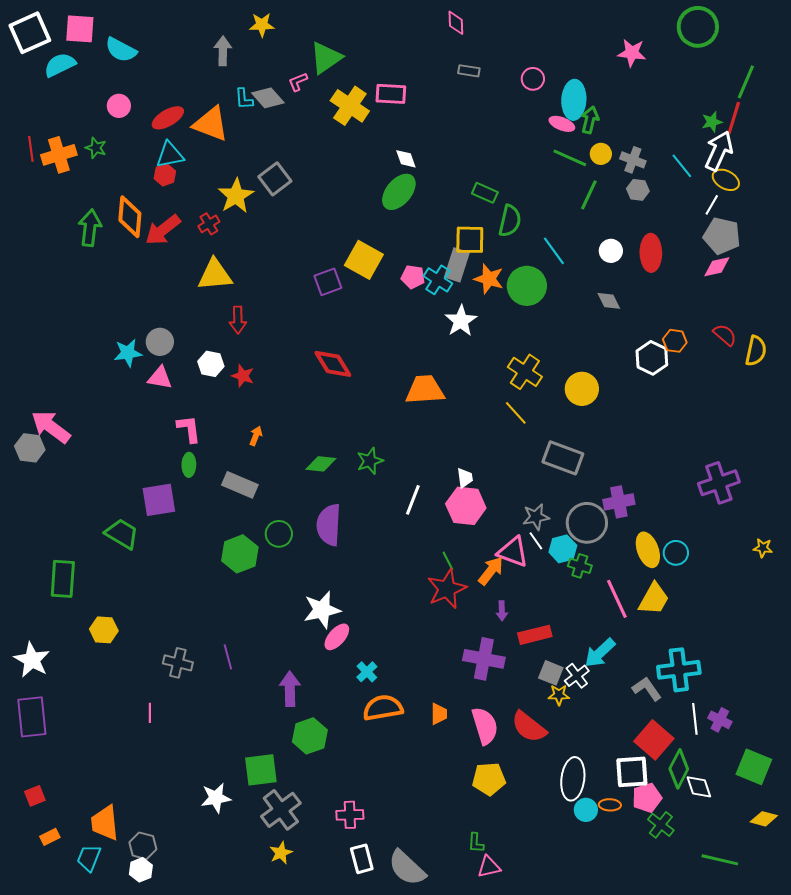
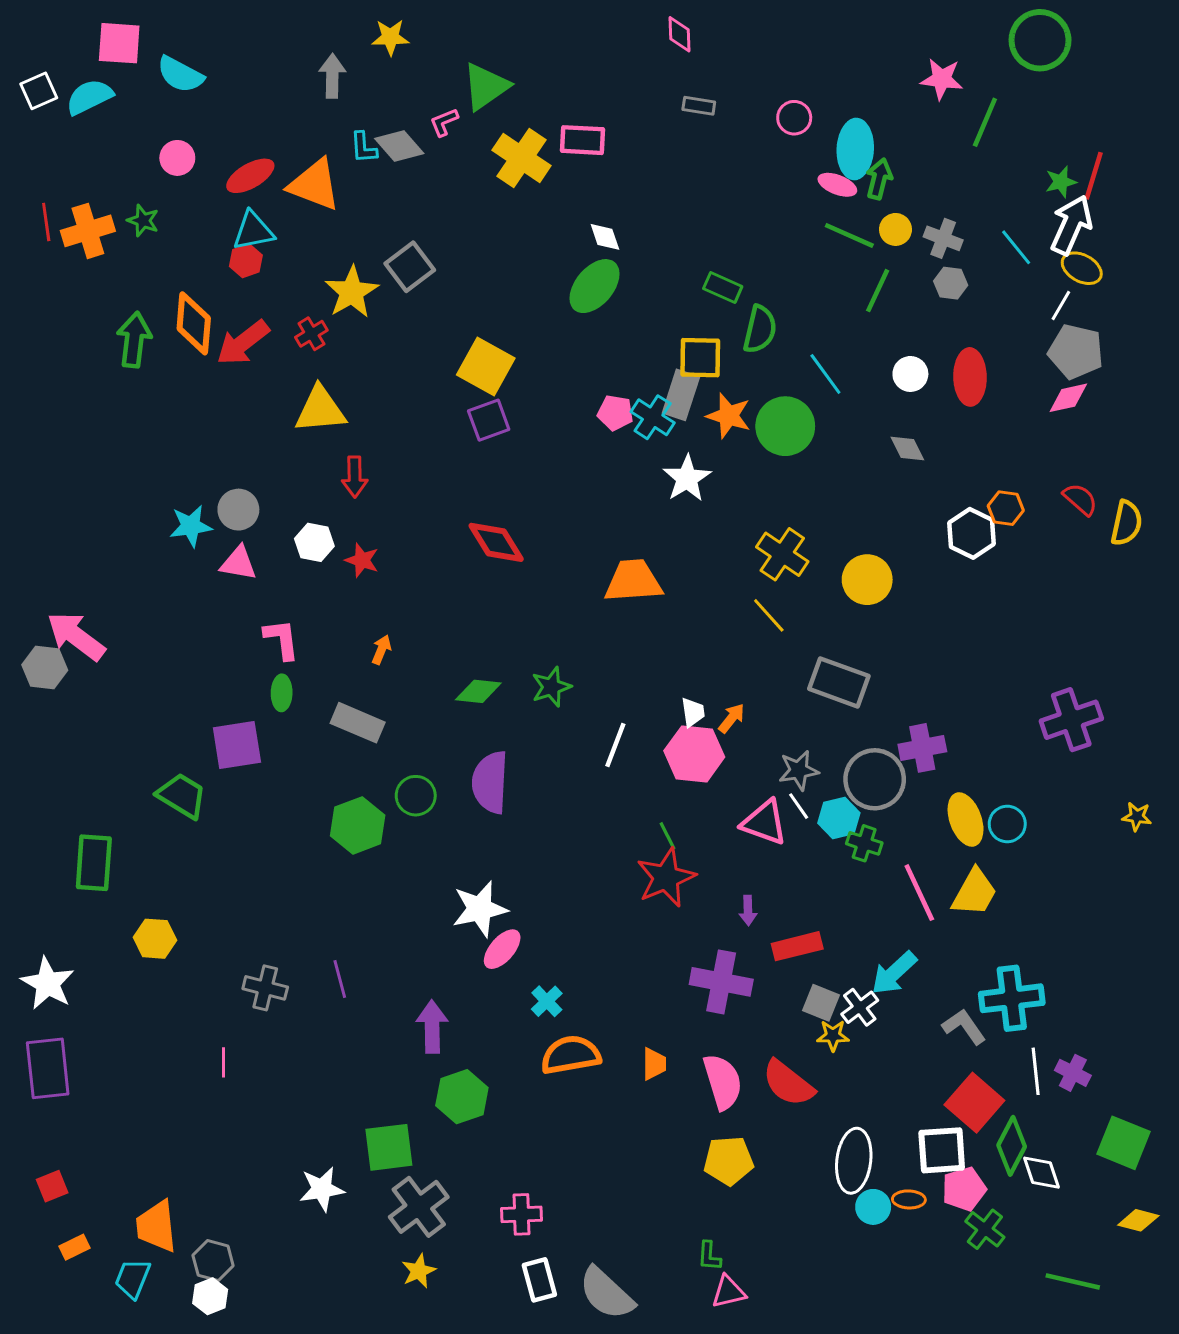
white square: (30, 33) -> (39, 91), moved, size x0.6
green line: (746, 82) -> (985, 122), moved
yellow square: (364, 260) -> (486, 367), moved
orange arrow: (491, 571) -> (732, 718), moved, size x0.7

